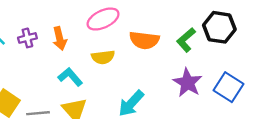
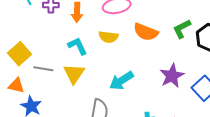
green L-shape: (186, 40) -> (182, 29), moved

